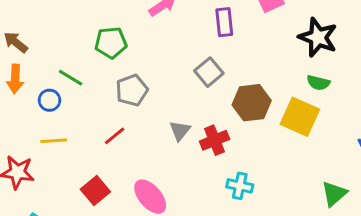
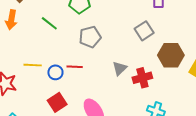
blue circle: (49, 100) -> (55, 72), moved
red line: (115, 136) -> (75, 67), turned 35

